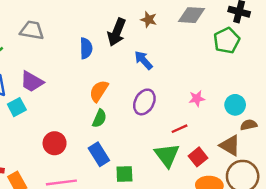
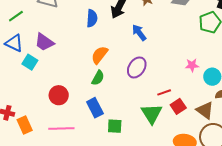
pink star: (197, 98) -> (192, 65), moved
cyan square: (17, 107) -> (30, 62), turned -35
red square: (198, 157) -> (178, 106), moved

